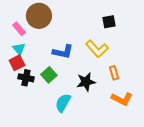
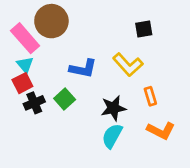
pink rectangle: (19, 29) -> (25, 38), size x1.6
black cross: (26, 78) -> (34, 103), turned -35
cyan semicircle: (63, 103) -> (112, 136), moved

